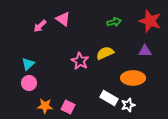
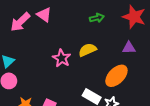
pink arrow: (40, 26) -> (20, 22), size x1.5
orange ellipse: (133, 78) -> (116, 76), turned -45

